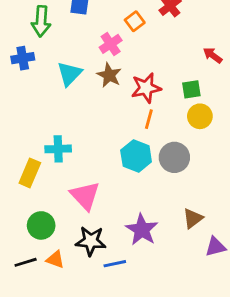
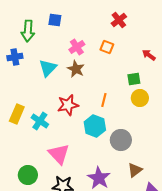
orange square: (135, 21) -> (107, 47), moved, turned -32
red star: (146, 88) -> (68, 105), moved
cyan cross: (58, 149) -> (40, 121), turned 36
gray circle: (174, 157) -> (121, 140), moved
yellow rectangle: (30, 173) -> (17, 114), moved

